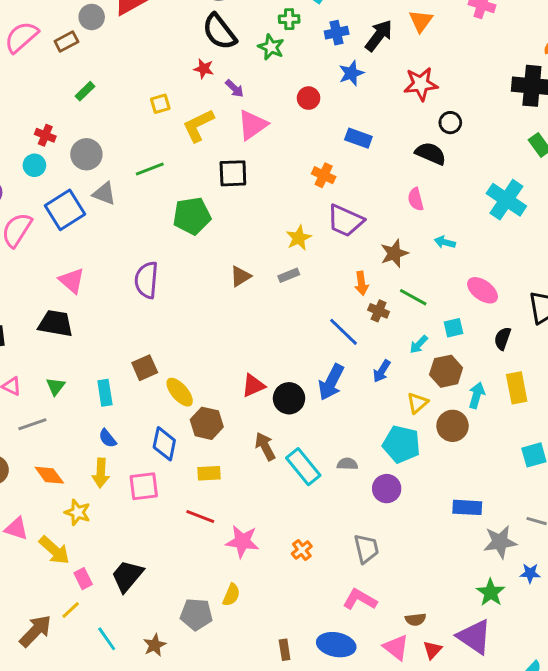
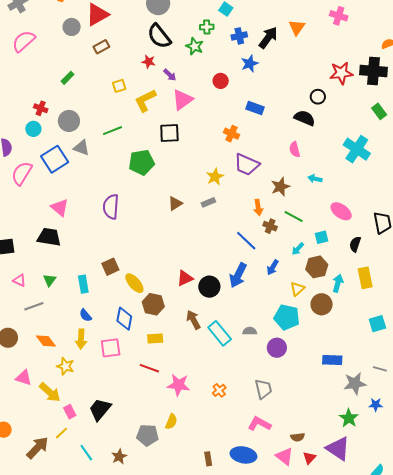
brown rectangle: (66, 42) -> (101, 47), moved
red star: (421, 84) -> (341, 73), moved

